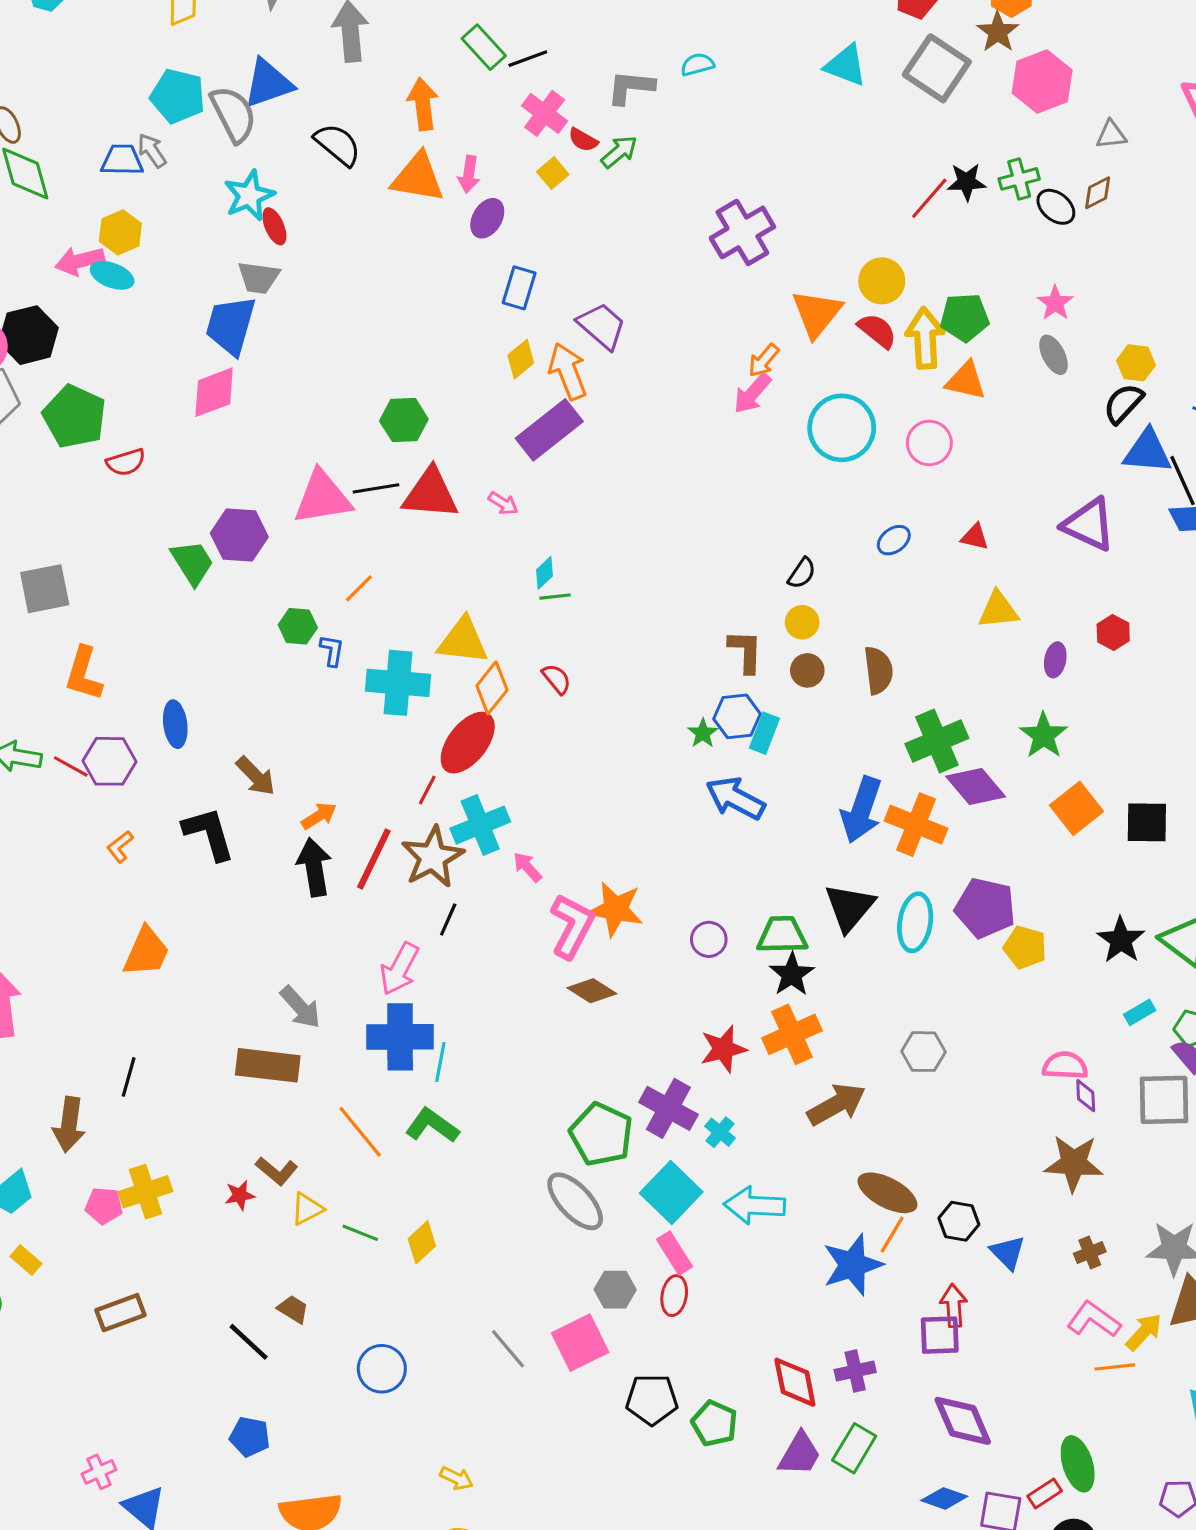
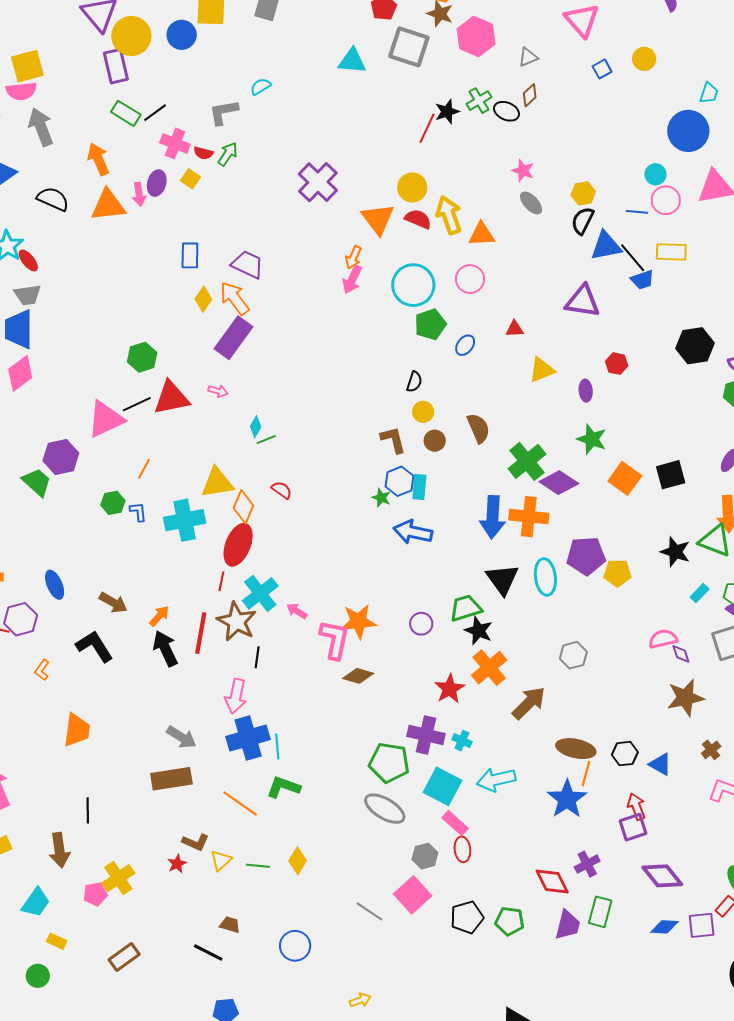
purple ellipse: (487, 218) -> (157, 183), moved
green pentagon: (965, 317) -> (430, 324), moved
yellow arrow: (456, 1478) -> (360, 1000), turned -30

